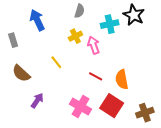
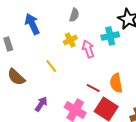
cyan cross: (110, 24) -> (110, 36), moved
red line: (96, 76) -> (93, 88), moved
purple arrow: (37, 101) -> (41, 104), moved

